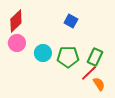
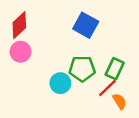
blue square: (71, 21) -> (86, 25), size x1.5
cyan circle: (43, 53) -> (60, 83), moved

